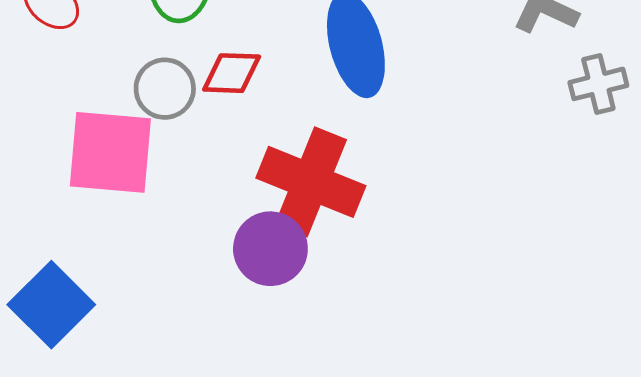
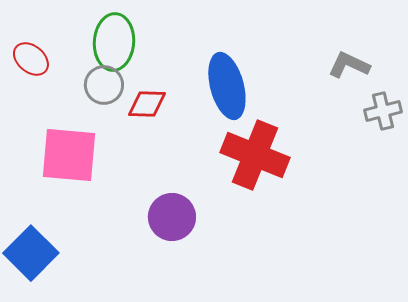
gray circle: (165, 89) -> (104, 85), moved
red cross: (311, 182) -> (255, 155), moved

